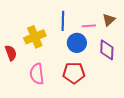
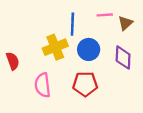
pink line: (89, 26) -> (105, 15), moved
yellow cross: (35, 37) -> (55, 47), moved

